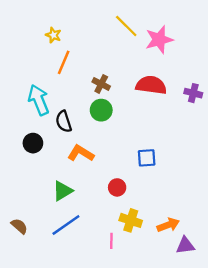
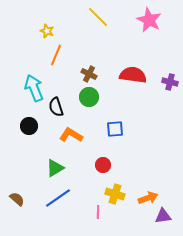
yellow line: (126, 26) -> (98, 17), moved
pink star: (159, 40) -> (149, 20), moved, turned -30
blue square: (147, 158) -> (115, 129), moved

